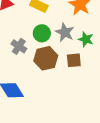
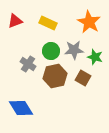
gray star: (65, 32) -> (74, 50), turned -30
brown square: (74, 60) -> (83, 78), turned 35

